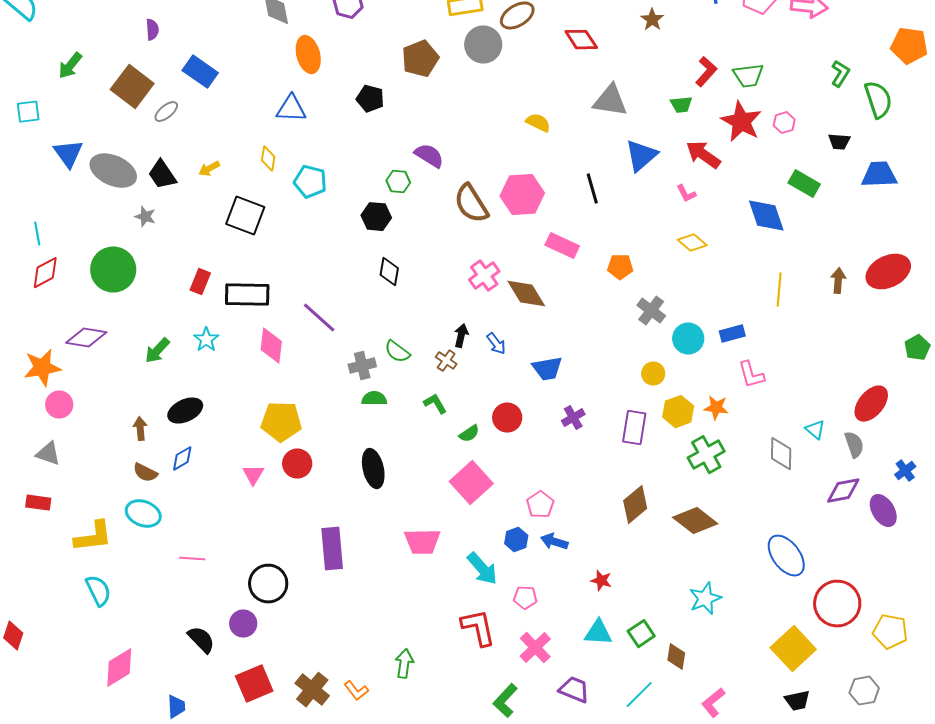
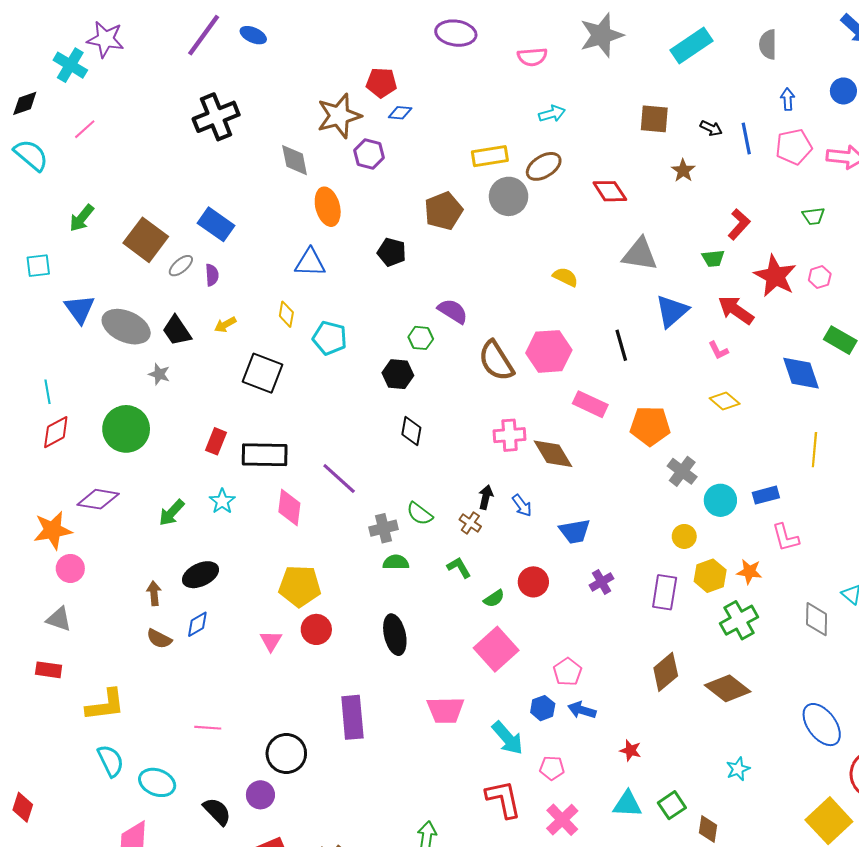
purple semicircle: (152, 30) -> (212, 275), moved
green trapezoid: (748, 76) -> (813, 216), moved, size x0.7
orange pentagon: (620, 267) -> (650, 426), size x1.5
pink cross: (484, 276) -> (510, 435), turned 32
cyan ellipse: (143, 514) -> (157, 782), moved
cyan star: (705, 599) -> (738, 769), size x0.7

